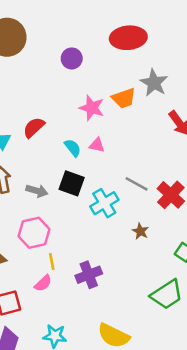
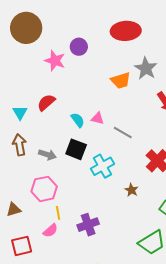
pink star: (92, 108) -> (55, 61), moved
gray line: (137, 184) -> (123, 132), moved

